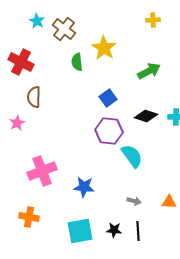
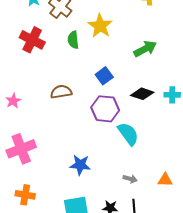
red cross: (21, 62) -> (32, 40), moved
brown semicircle: (34, 97) -> (61, 92), moved, turned 80
pink cross: (42, 171) -> (21, 149), moved

